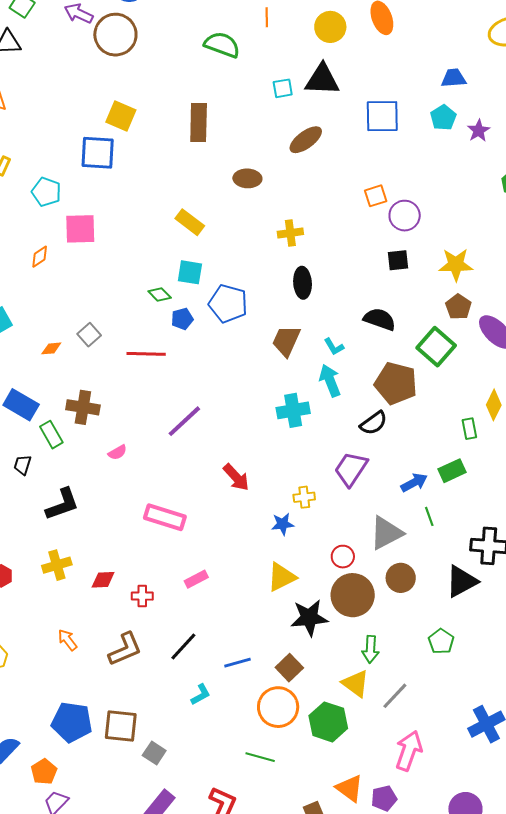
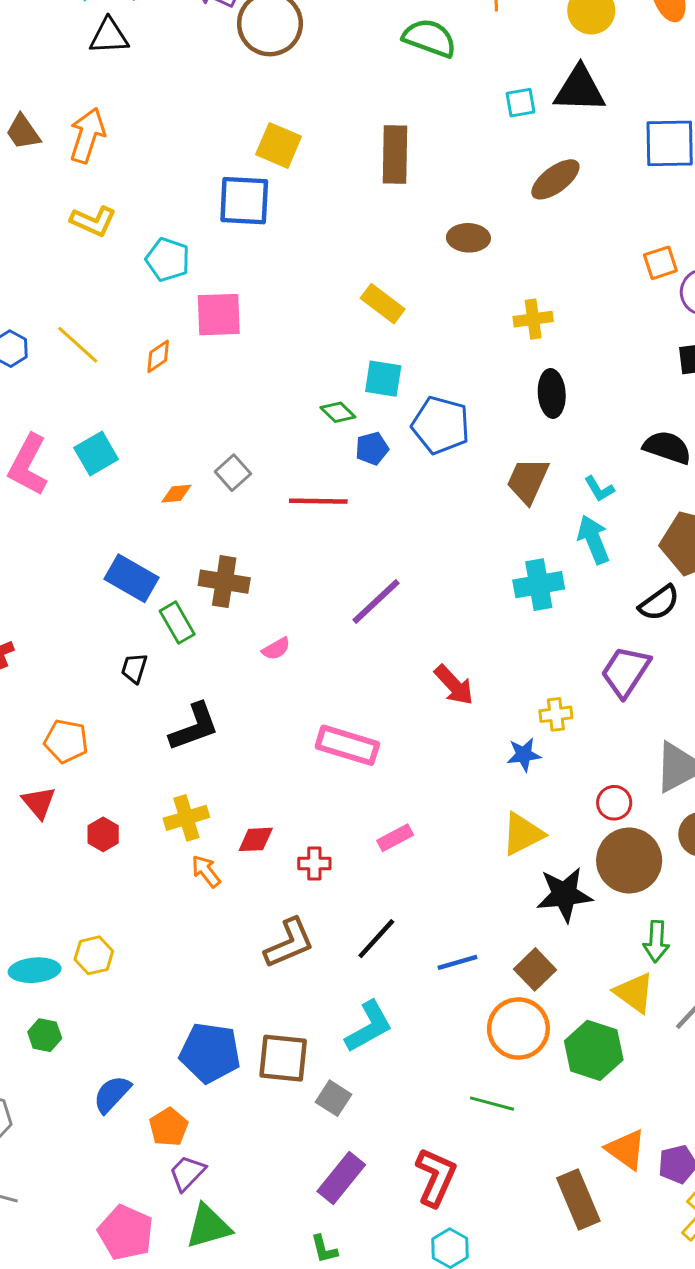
orange arrow: (68, 640) -> (206, 871), moved
cyan L-shape: (201, 695) -> (369, 1027), moved, size x1.6

